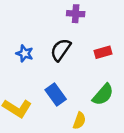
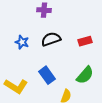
purple cross: (76, 14) -> (44, 10), moved
black semicircle: (61, 50) -> (51, 39), turned 36

